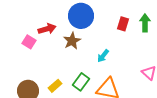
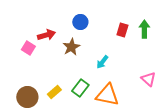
blue circle: (81, 16) -> (80, 22), size x0.6

